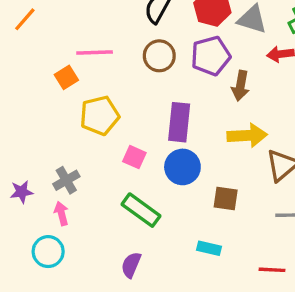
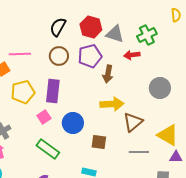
purple rectangle: (179, 122) -> (53, 91), moved
pink square: (134, 157) -> (44, 117), turned 32

